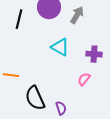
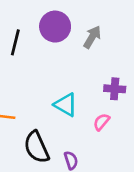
cyan triangle: (60, 47) -> (66, 105), moved

